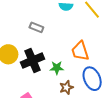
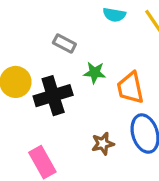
green star: (57, 68) -> (95, 73), moved

